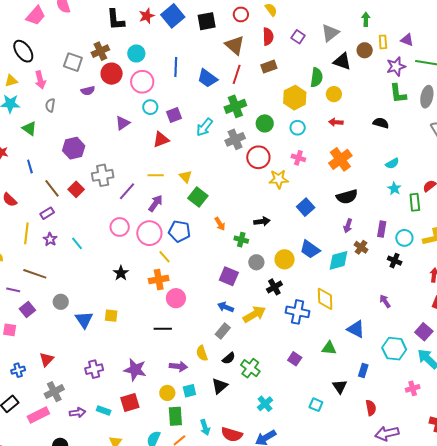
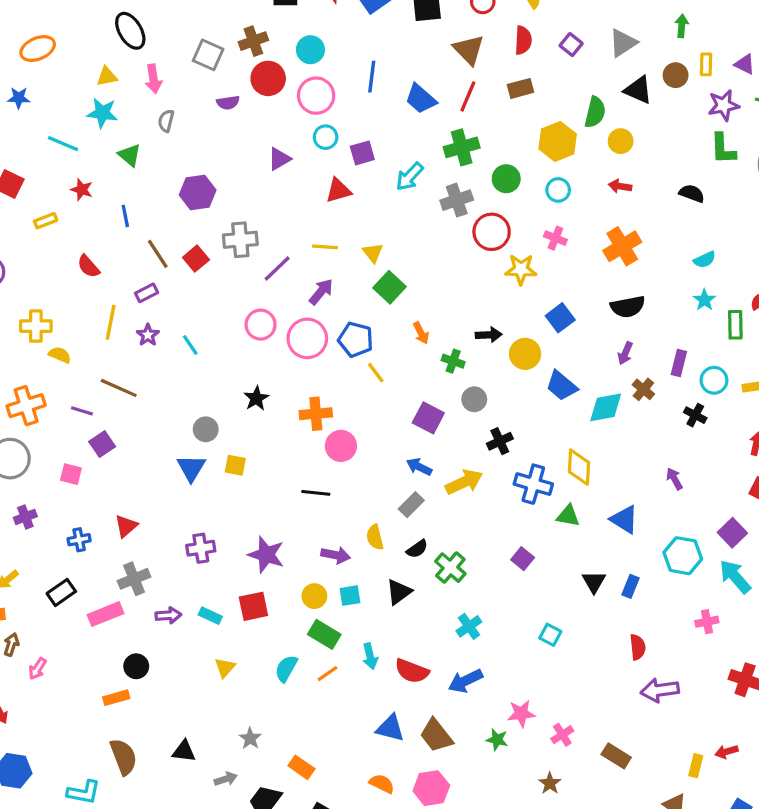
yellow line: (165, 257) -> (376, 373), moved
yellow circle: (285, 259) -> (525, 354), moved
gray circle: (61, 302) -> (206, 429), moved
green triangle: (329, 348) -> (568, 516), moved
black triangle: (340, 387) -> (594, 582), moved
green rectangle: (175, 416) -> (324, 634), turned -60

